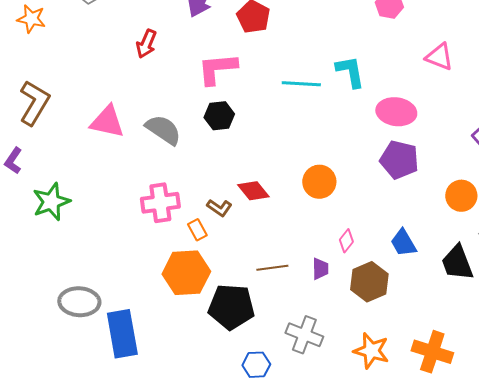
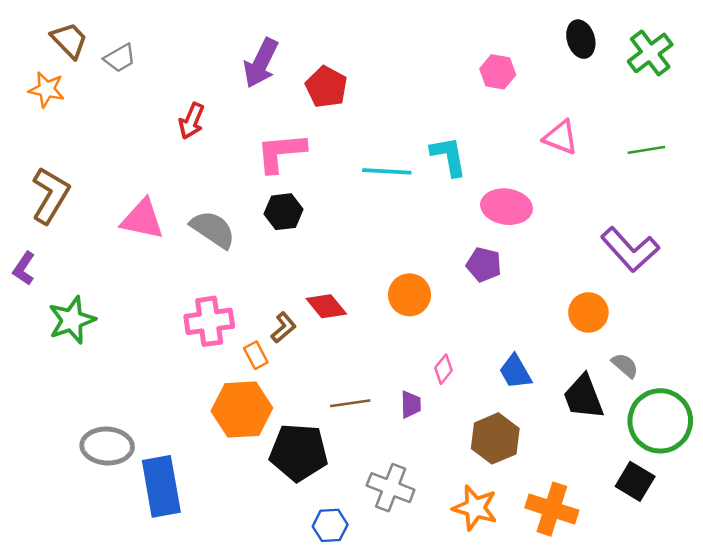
purple pentagon: (399, 160) -> (484, 265), moved, size x0.7
brown L-shape: (219, 208) -> (283, 328), turned -75
brown hexagon: (369, 282) -> (495, 438), moved

